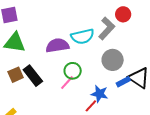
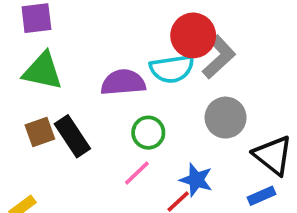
red circle: (123, 14) -> (193, 35), moved, size x1.5
blue rectangle: (123, 82) -> (262, 196), moved
pink line: (67, 83) -> (137, 173), moved

